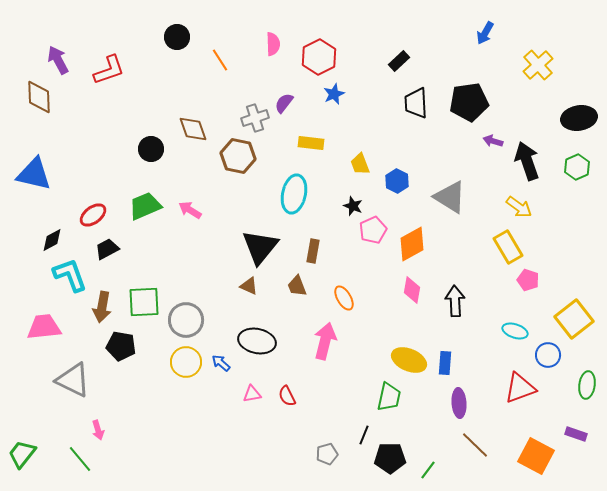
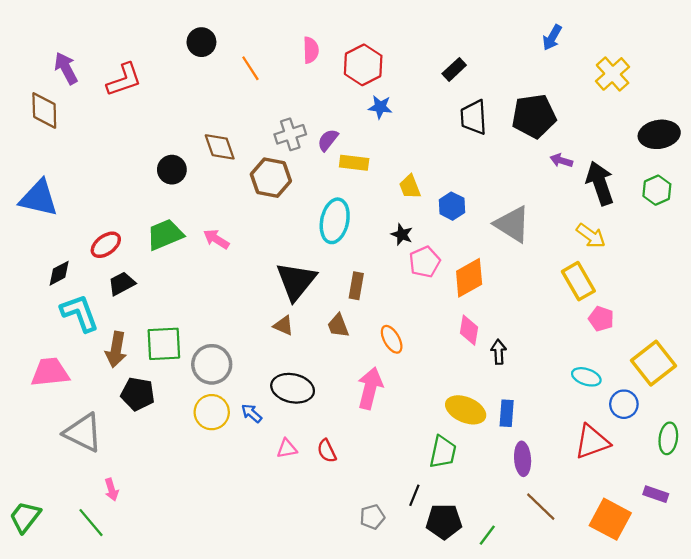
blue star: (334, 94) -> (380, 107), turned 30
purple semicircle: (284, 103) -> (328, 140), moved
black arrow: (455, 301) -> (499, 352), moved, size x0.7

